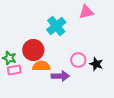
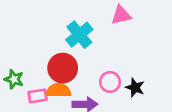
red circle: (33, 50) -> (63, 68), moved
pink rectangle: (14, 70) -> (38, 96), moved

